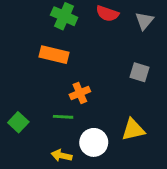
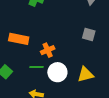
orange rectangle: (54, 55) -> (19, 39), moved
white circle: (94, 142) -> (57, 72), moved

